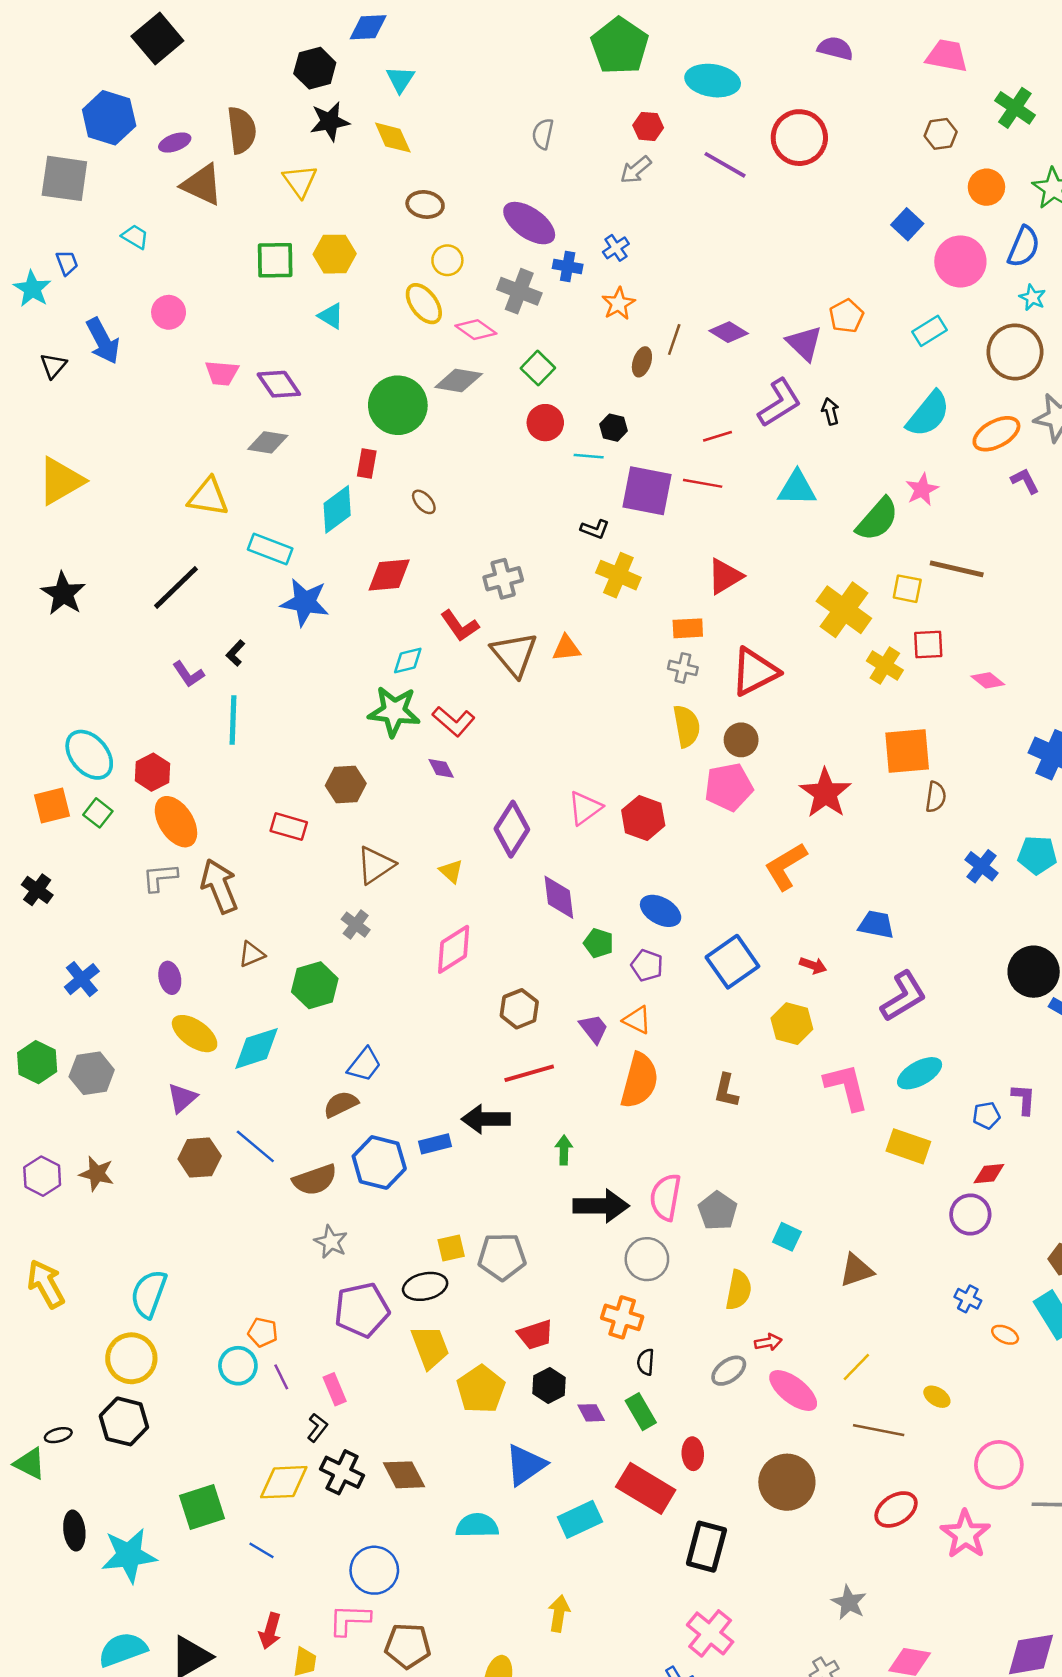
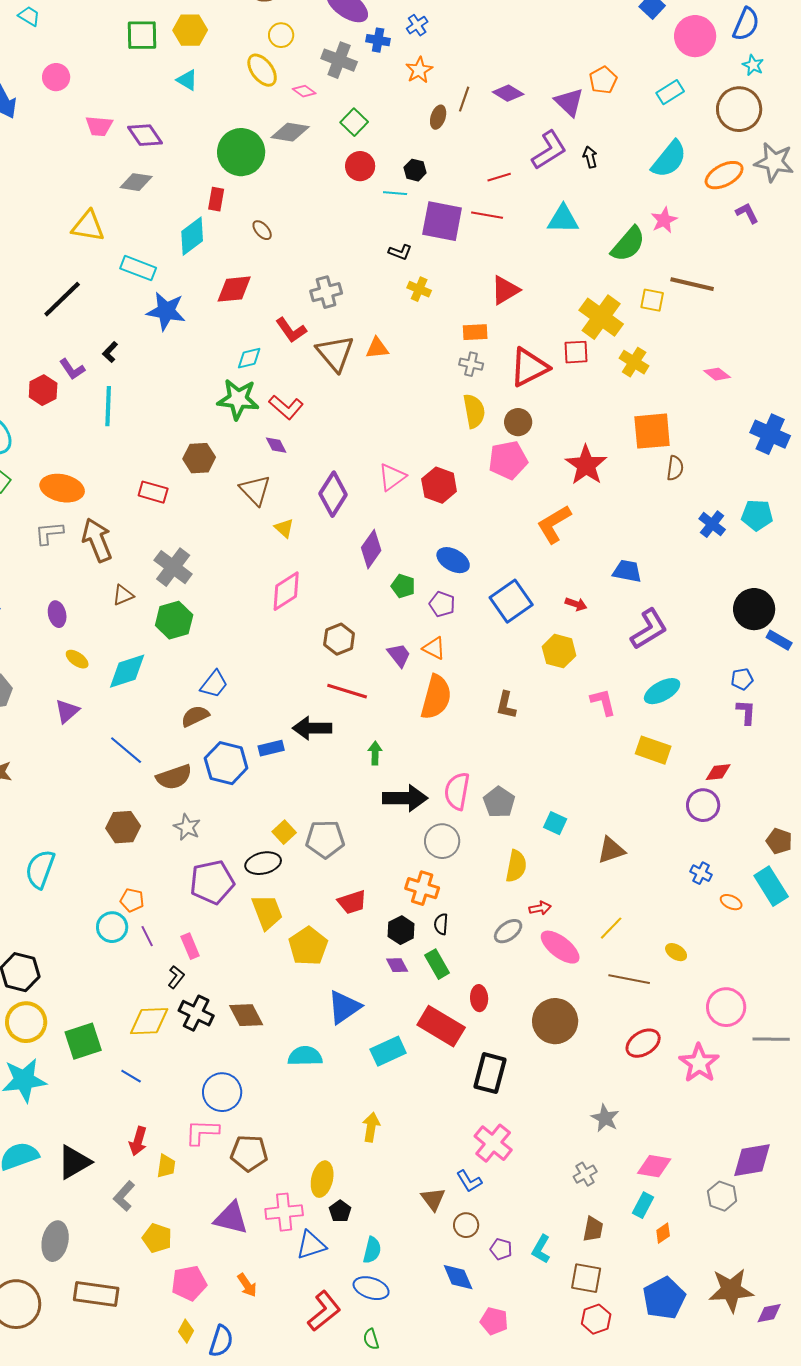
pink diamond: (476, 330) -> (304, 91), size x0.7
yellow cross: (618, 575) -> (419, 289), size x0.7
red square: (928, 644) -> (576, 352), moved
red hexagon: (152, 772) -> (43, 390), moved
orange ellipse: (176, 822) -> (62, 488), turned -45
brown triangle: (376, 865) -> (255, 490), moved, turned -40
purple diamond: (559, 897) -> (371, 549), turned 42
gray cross: (356, 925) -> (173, 567), moved, size x1.6
yellow ellipse: (195, 1034) -> (77, 659), size x0.6
red line: (529, 1073) -> (347, 691), turned 33
pink L-shape: (846, 1087) -> (603, 702), size x0.7
blue pentagon: (986, 1115) -> (742, 679), moved
brown hexagon: (200, 1158) -> (123, 827), moved
yellow square: (451, 1248) -> (284, 832), turned -30
yellow circle: (131, 1358) -> (26, 1022), moved
black hexagon: (549, 1386) -> (401, 930), moved

